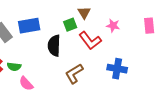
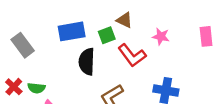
brown triangle: (84, 13) -> (124, 20), turned -32
blue rectangle: (29, 26) -> (72, 31), moved

